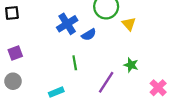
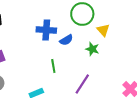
blue cross: (67, 24) -> (46, 30), turned 36
green star: (131, 65) -> (92, 49), moved

